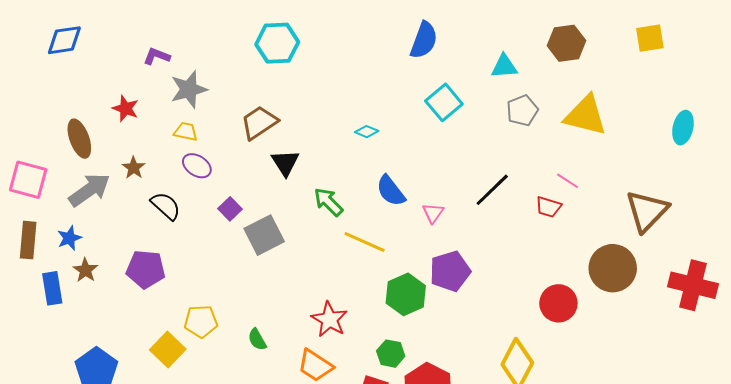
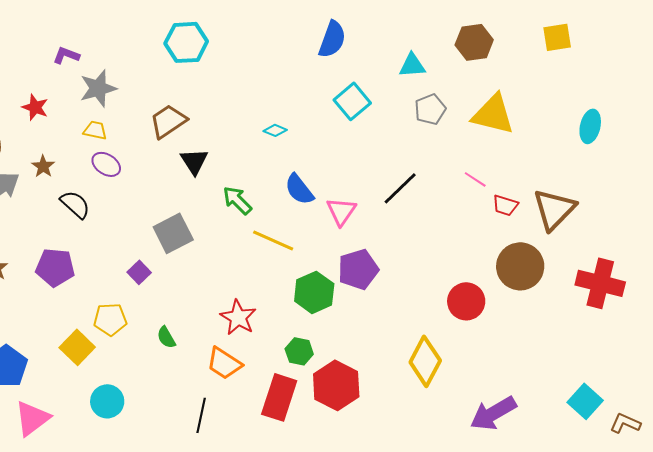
red trapezoid: (548, 207) -> (505, 205), moved
purple square: (230, 209) -> (139, 272), moved
pink triangle: (433, 213) -> (341, 211), size x1.4

